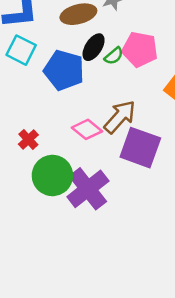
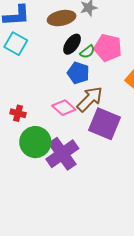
blue pentagon: (64, 70) -> (78, 73), moved, size x0.7
red cross: (28, 139) -> (18, 113), turned -35

